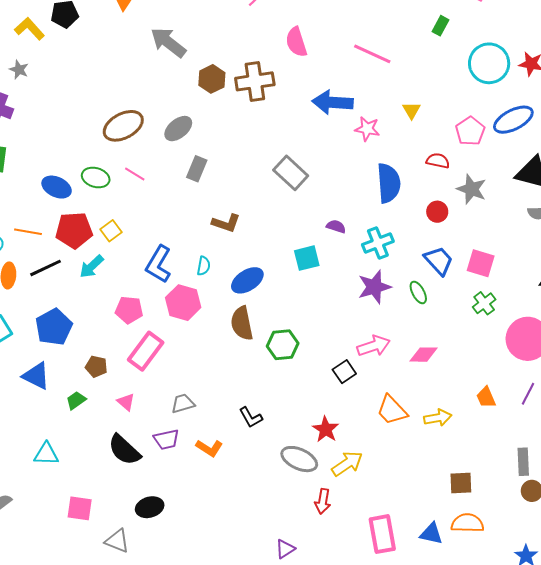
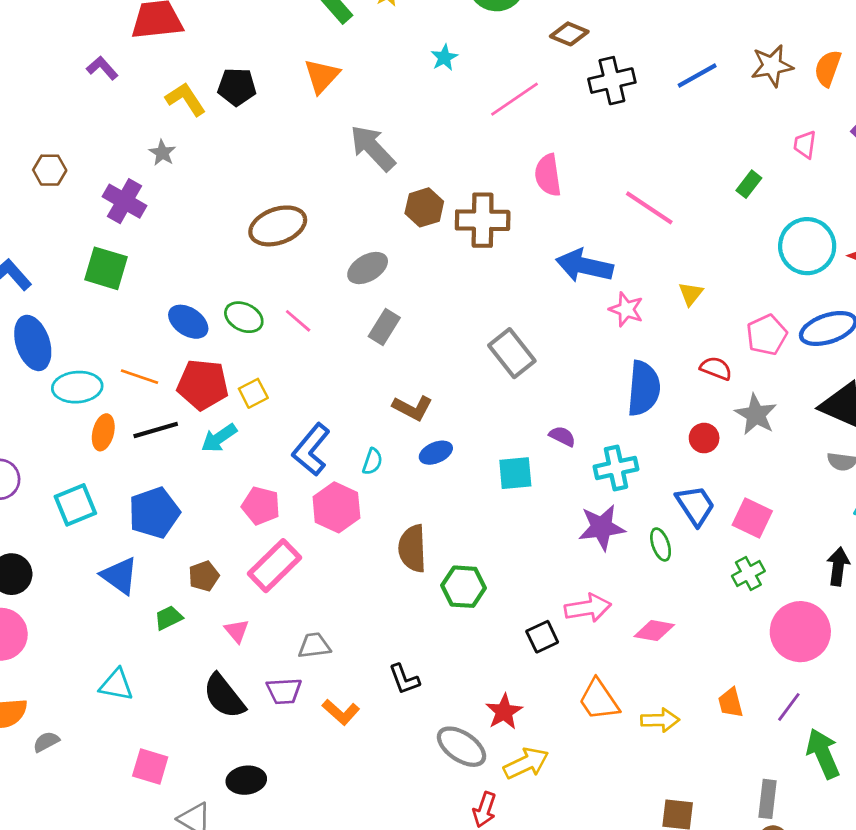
brown ellipse: (123, 126) -> (278, 226), moved
blue ellipse: (247, 280) -> (436, 453), moved, size x0.7
brown pentagon: (96, 367) -> (204, 576), turned 30

